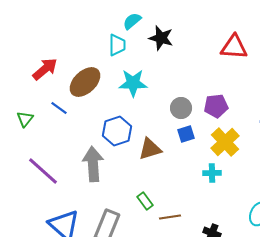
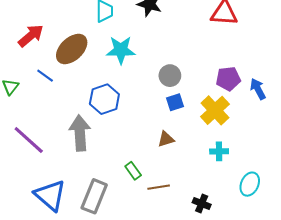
purple pentagon: (216, 106) -> (228, 79), moved
brown triangle: (150, 149) -> (166, 139), moved, size x0.7
cyan cross: (212, 173) -> (219, 151), moved

